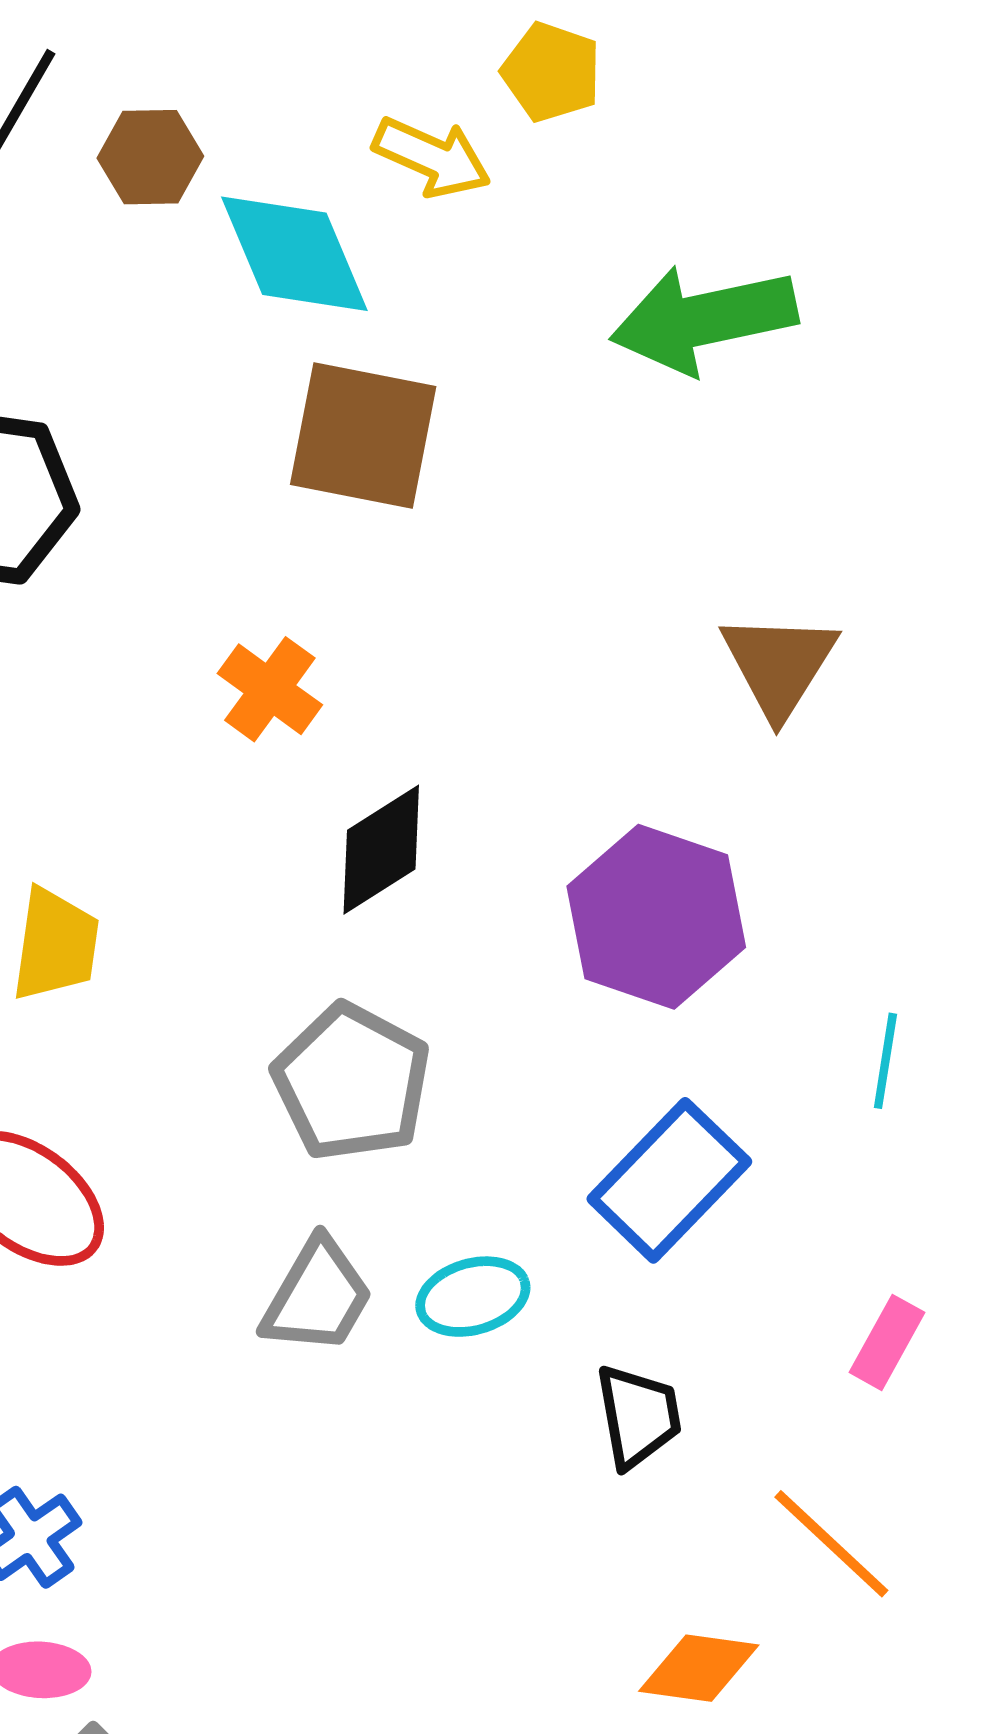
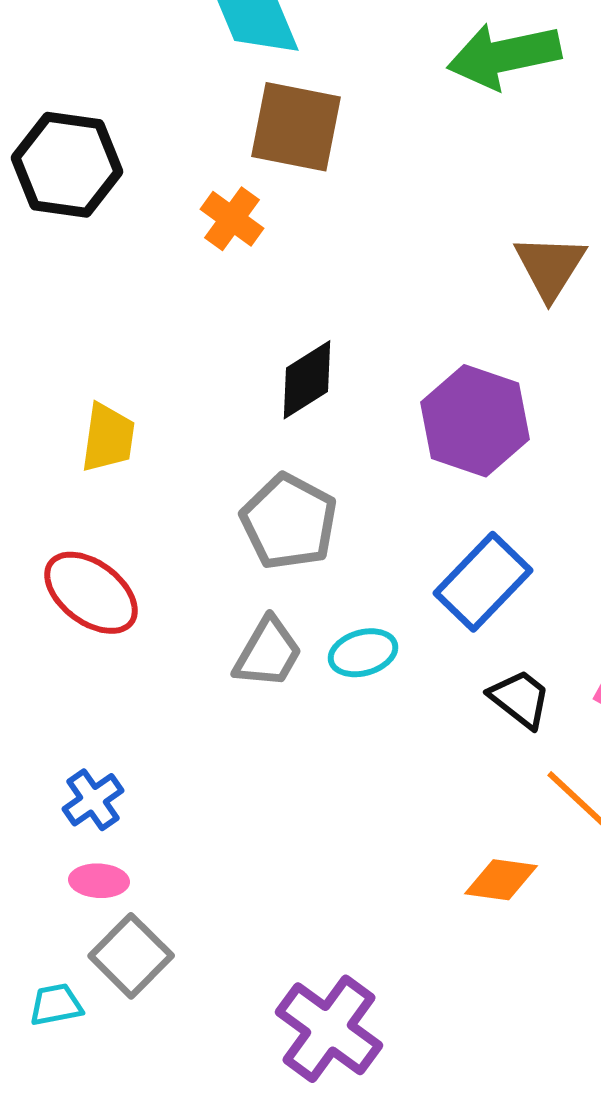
orange cross: (270, 689) -> (232, 219), moved
black trapezoid: (638, 1416) -> (520, 699), moved, turned -42

